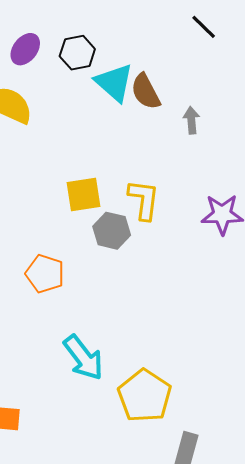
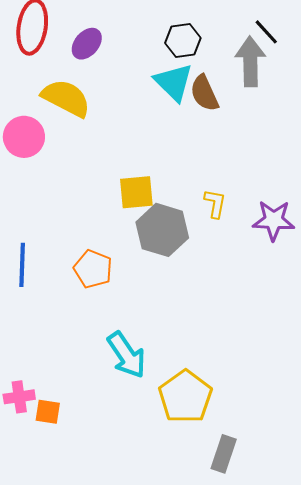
black hexagon: (77, 53) -> (183, 41), moved
gray arrow: (191, 120) -> (250, 62), moved, size x1.8
yellow L-shape: (144, 200) -> (215, 204), moved, size x0.7
gray hexagon: (112, 231) -> (162, 230), size x1.4

